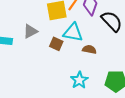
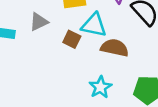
brown semicircle: (89, 49) -> (115, 48), size x1.5

